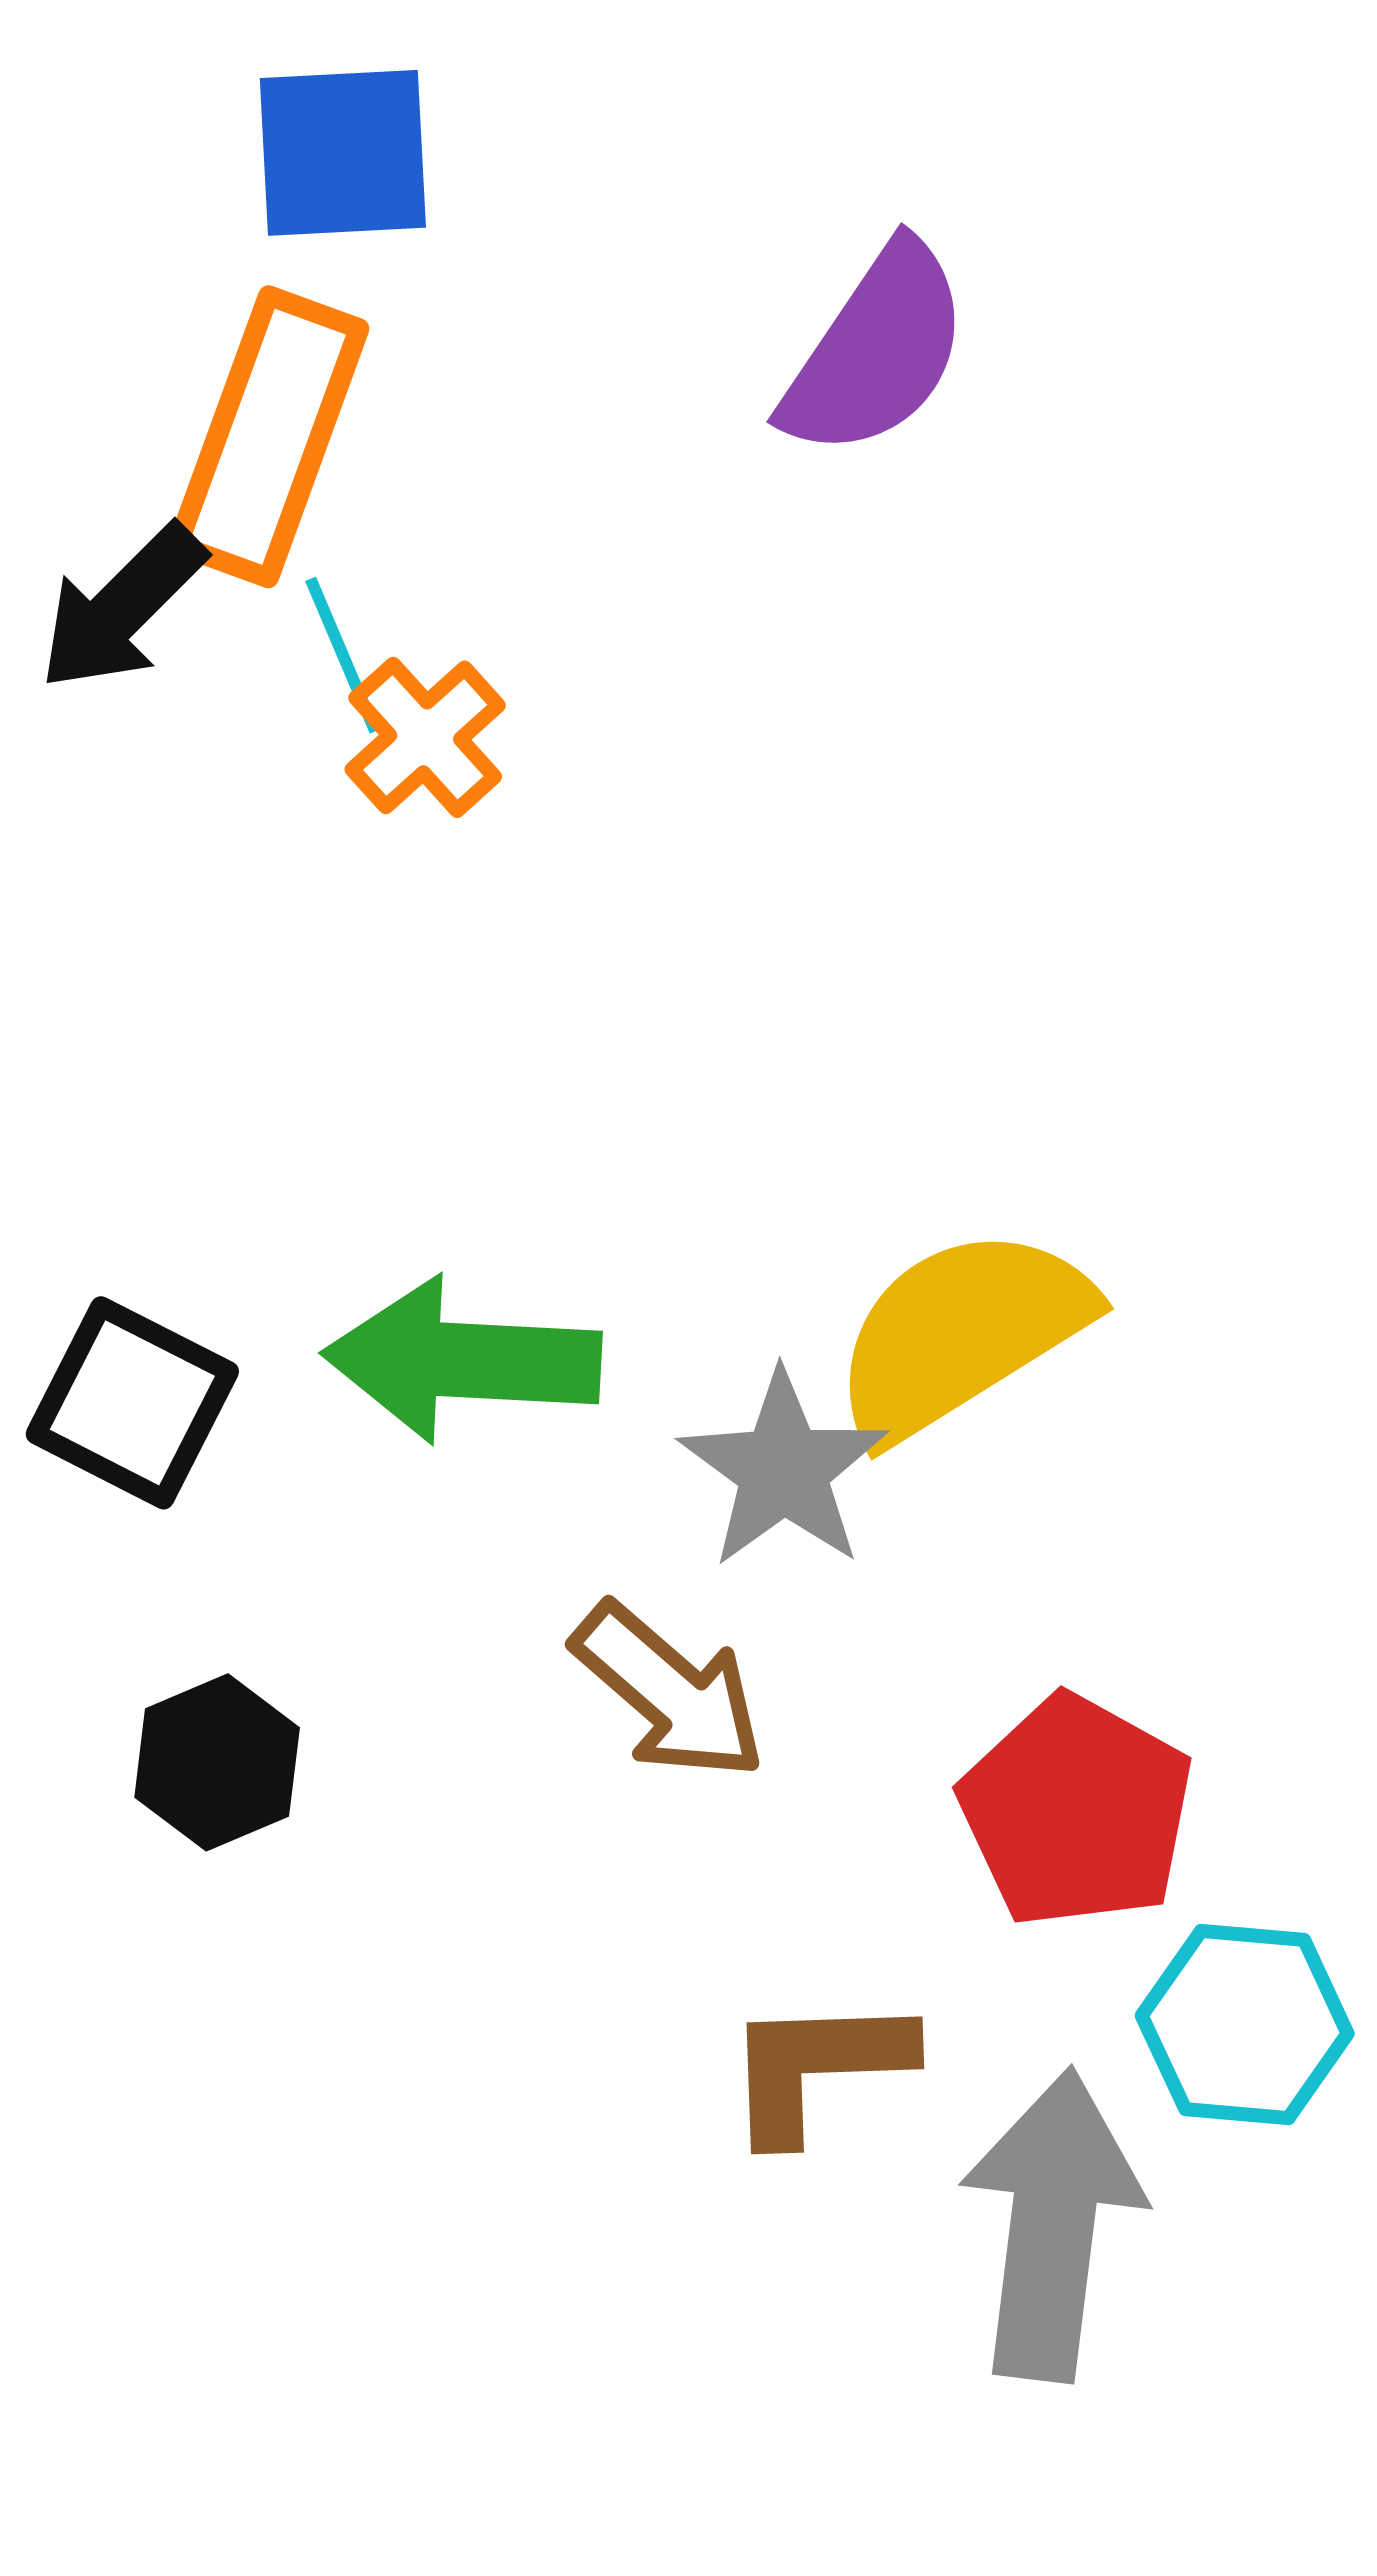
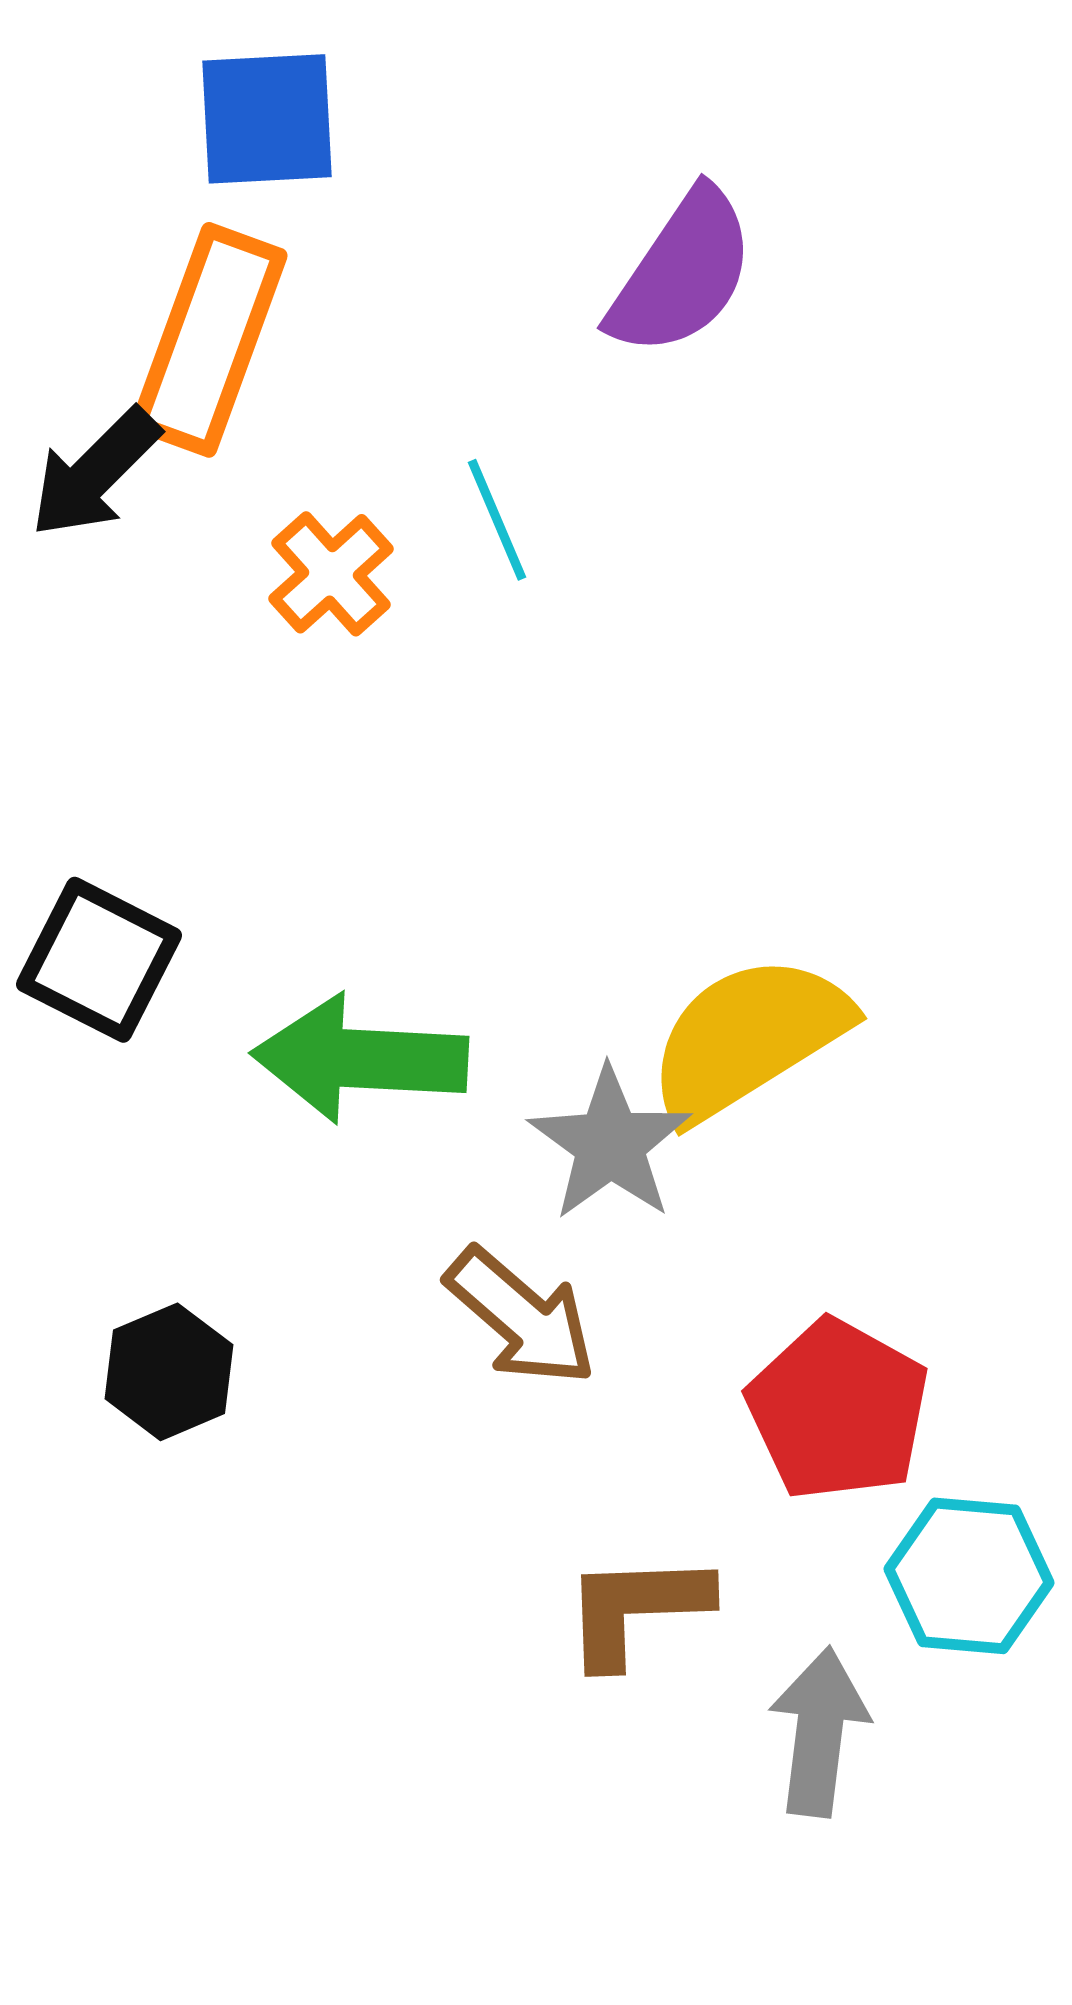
cyan line: (343, 655) -> (497, 520), moved
black square: (132, 1403) -> (99, 960), moved
gray arrow: (1052, 2225) -> (819, 1732), size x0.7

